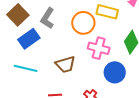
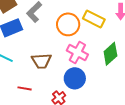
blue circle: (115, 72) -> (75, 78), moved

